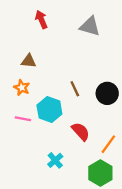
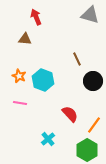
gray triangle: (90, 26) -> (90, 15), moved
brown triangle: (29, 61) -> (25, 39), moved
brown line: (75, 89) -> (77, 59), moved
cyan hexagon: (49, 110) -> (43, 80), moved

